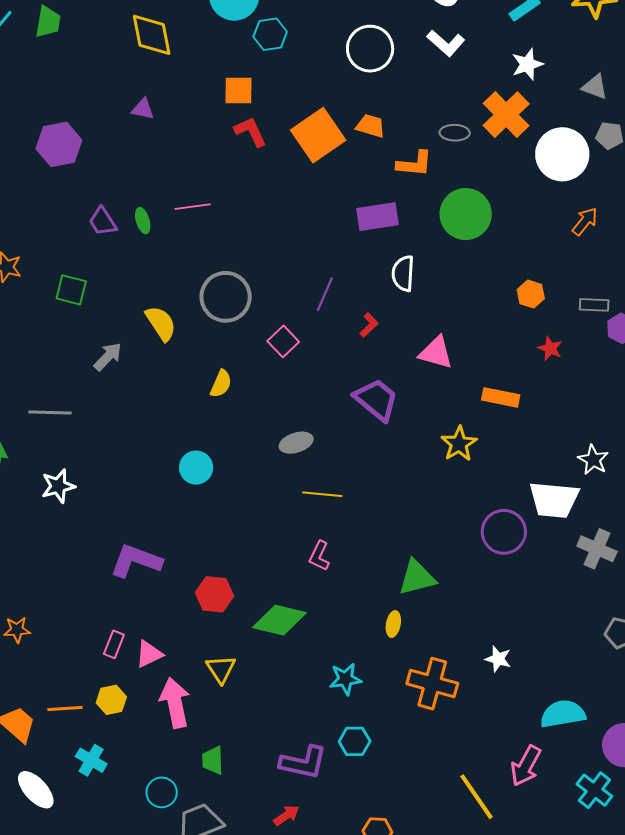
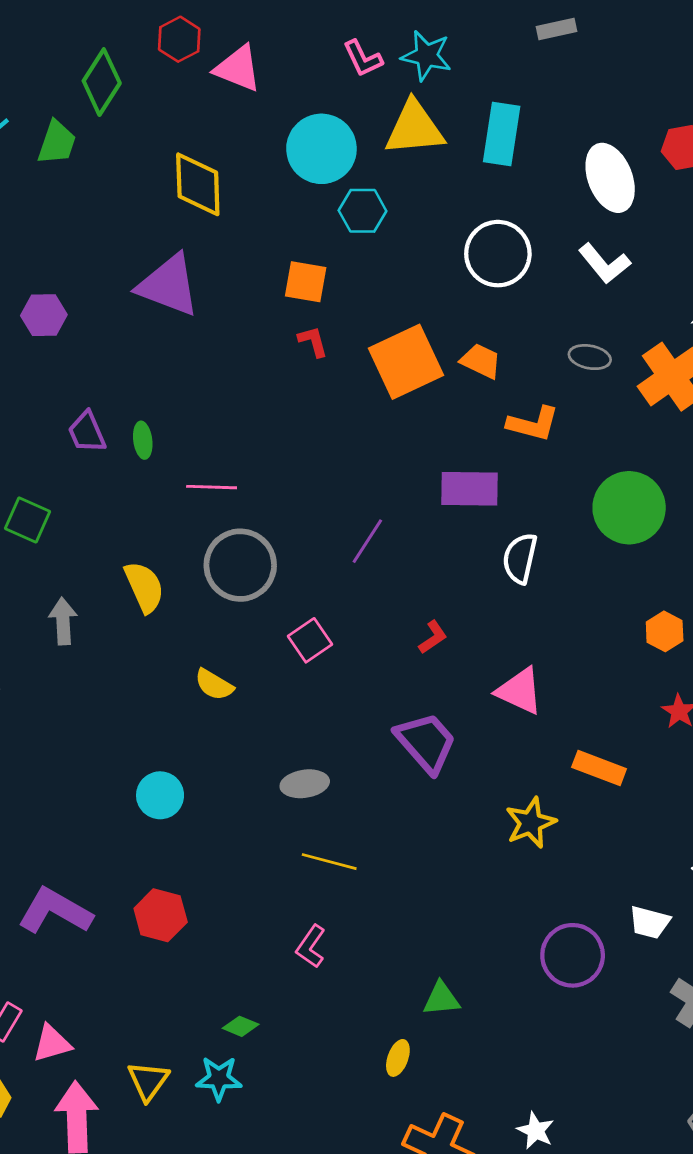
purple triangle: (143, 109) -> (169, 285), size x2.0
red L-shape: (251, 132) -> (313, 341), size x0.7
gray ellipse: (455, 133) -> (590, 357), moved
purple hexagon: (59, 144) -> (44, 315), size x0.7
pink line: (193, 207) -> (212, 487), moved
green circle: (466, 214) -> (629, 508), moved
white semicircle: (403, 273) -> (520, 558), moved
purple line: (325, 294) -> (367, 541), moved
gray arrow: (108, 357) -> (63, 621), turned -56
yellow semicircle: (221, 384) -> (214, 685), turned 88
white trapezoid: (554, 500) -> (650, 922), size x0.6
green triangle: (417, 578) -> (441, 999), size x0.7
red hexagon: (215, 594) -> (161, 915), moved
green diamond: (279, 620) -> (241, 1026), size x0.5
cyan star: (345, 679) -> (219, 1078), moved

